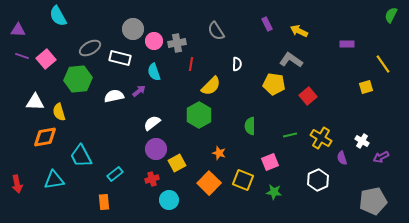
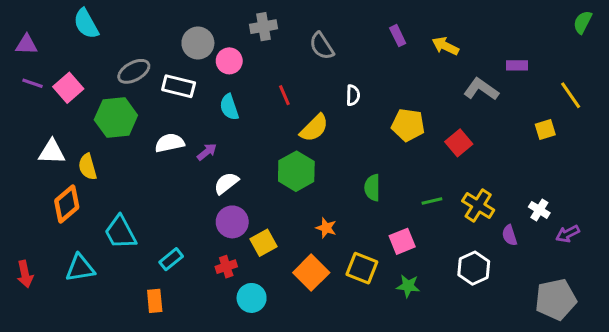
gray cross: (177, 43) -> (264, 27), moved
gray L-shape: (291, 60) -> (481, 89), moved
red line: (191, 64) -> (284, 95), turned -32
purple arrow: (139, 91) -> (207, 152), moved
orange diamond: (45, 137) -> (67, 204), turned -30

